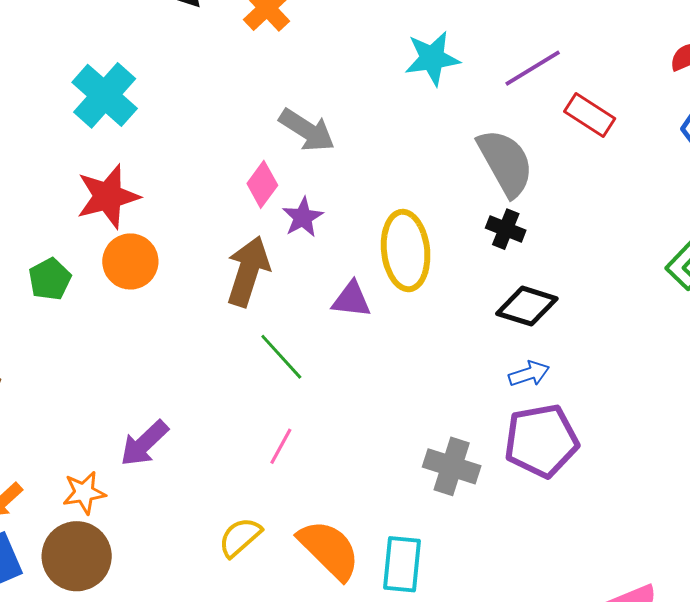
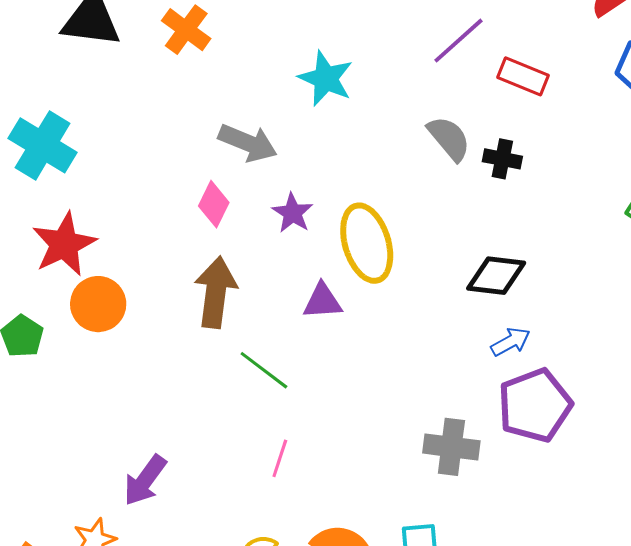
cyan star: (432, 58) -> (326, 78), moved, turned -30
gray semicircle: (505, 163) -> (449, 138), size x0.7
purple star: (303, 217) -> (293, 213), moved
black cross: (506, 229) -> (502, 159), moved

